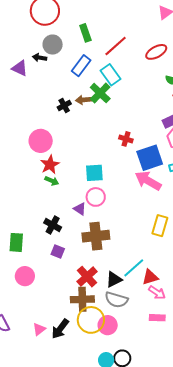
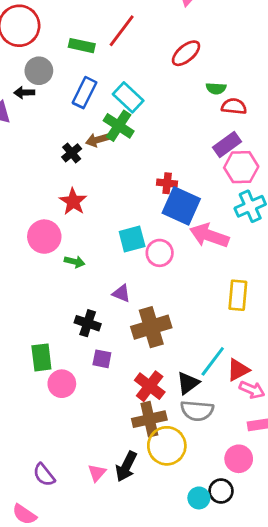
green rectangle: (85, 33) -> (82, 46), turned -48
red line: (116, 46) -> (122, 31), moved
pink circle: (41, 141) -> (44, 237), moved
blue square: (150, 158) -> (181, 206), moved, turned -36
red star: (50, 165) -> (73, 202), moved
pink circle: (96, 197) -> (160, 253), moved
pink circle: (25, 276) -> (62, 384), moved
pink circle: (108, 325) -> (239, 459), moved

